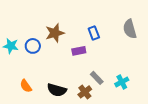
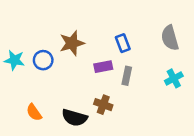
gray rectangle: (97, 78) -> (127, 76), moved, turned 56
cyan cross: (122, 82) -> (174, 78), moved
brown cross: (85, 92) -> (103, 105), moved, turned -32

